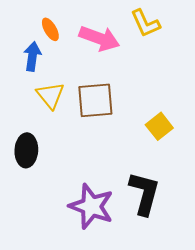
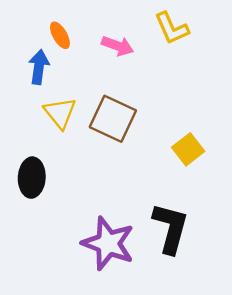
pink arrow: (99, 38) -> (118, 46), size x0.7
brown square: (95, 100) -> (113, 119), turned 30

